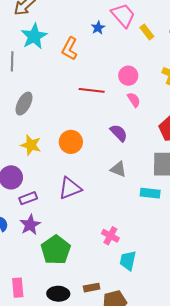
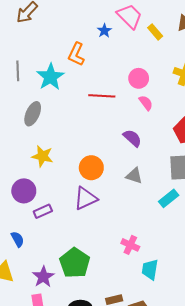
cyan star: (34, 36) -> (50, 77), moved
orange circle: (71, 142) -> (91, 168), moved
cyan rectangle: (150, 193) -> (169, 198), turned -42
purple star: (30, 225) -> (43, 277), moved

